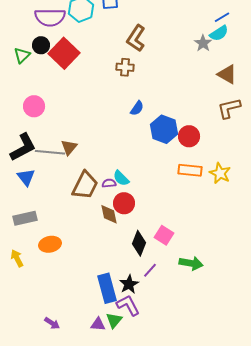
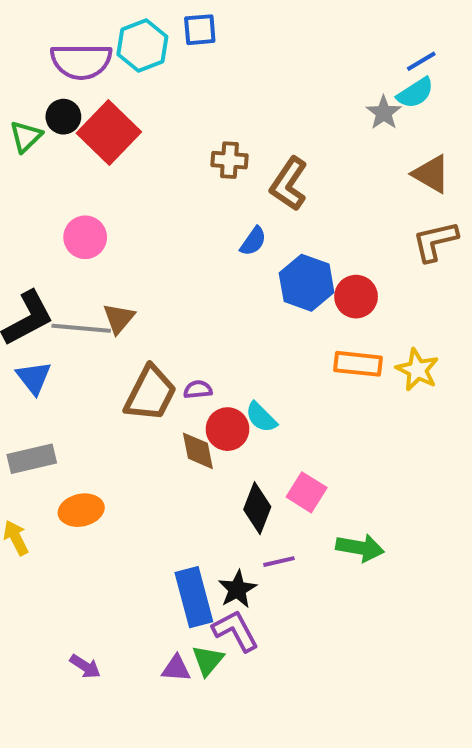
brown L-shape: (136, 38) -> (289, 184), moved
pink circle: (34, 106) -> (85, 237), moved
cyan semicircle: (121, 178) -> (261, 417), moved
purple line: (150, 270) -> (279, 562), turned 35

